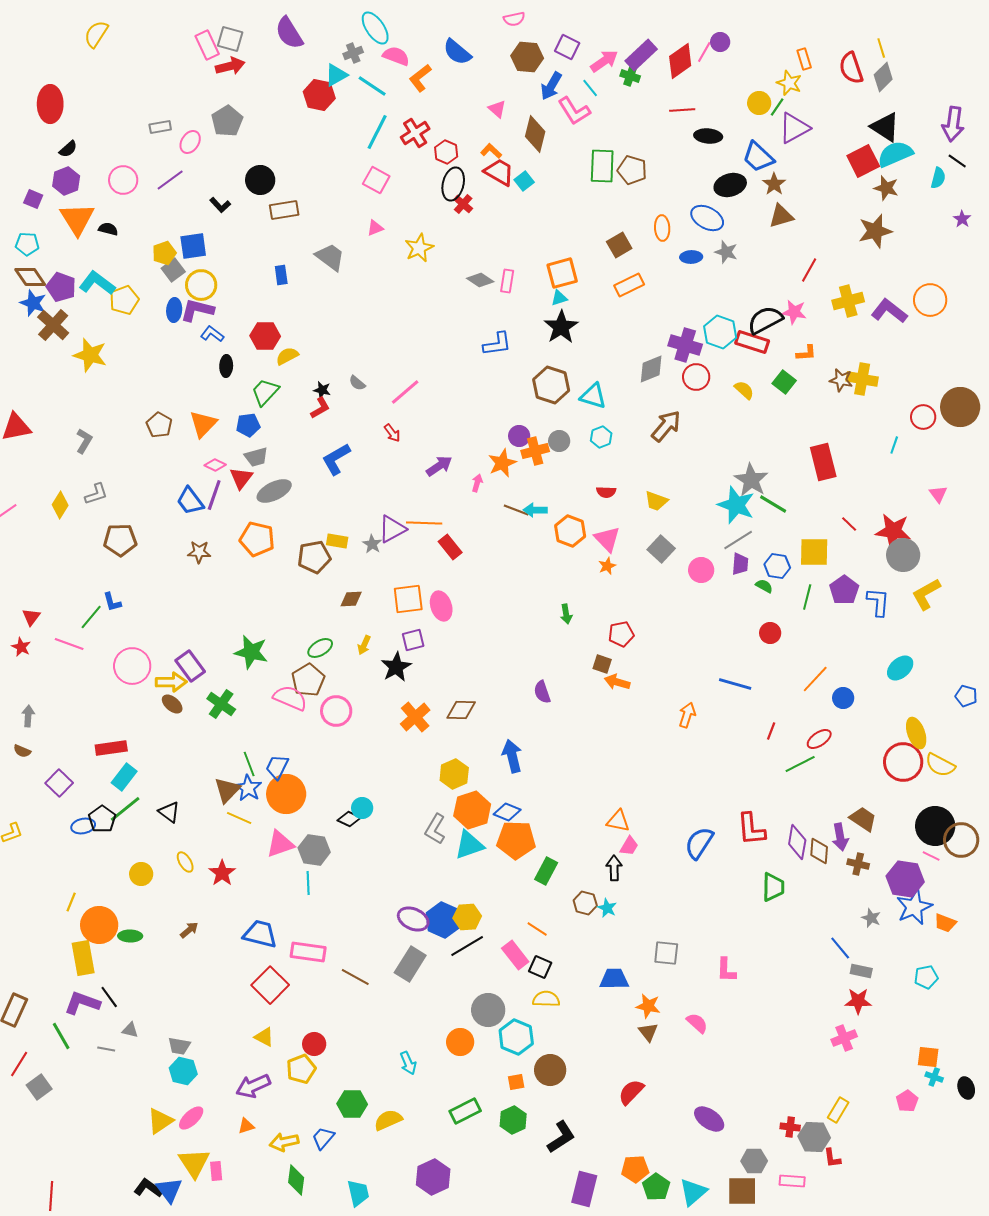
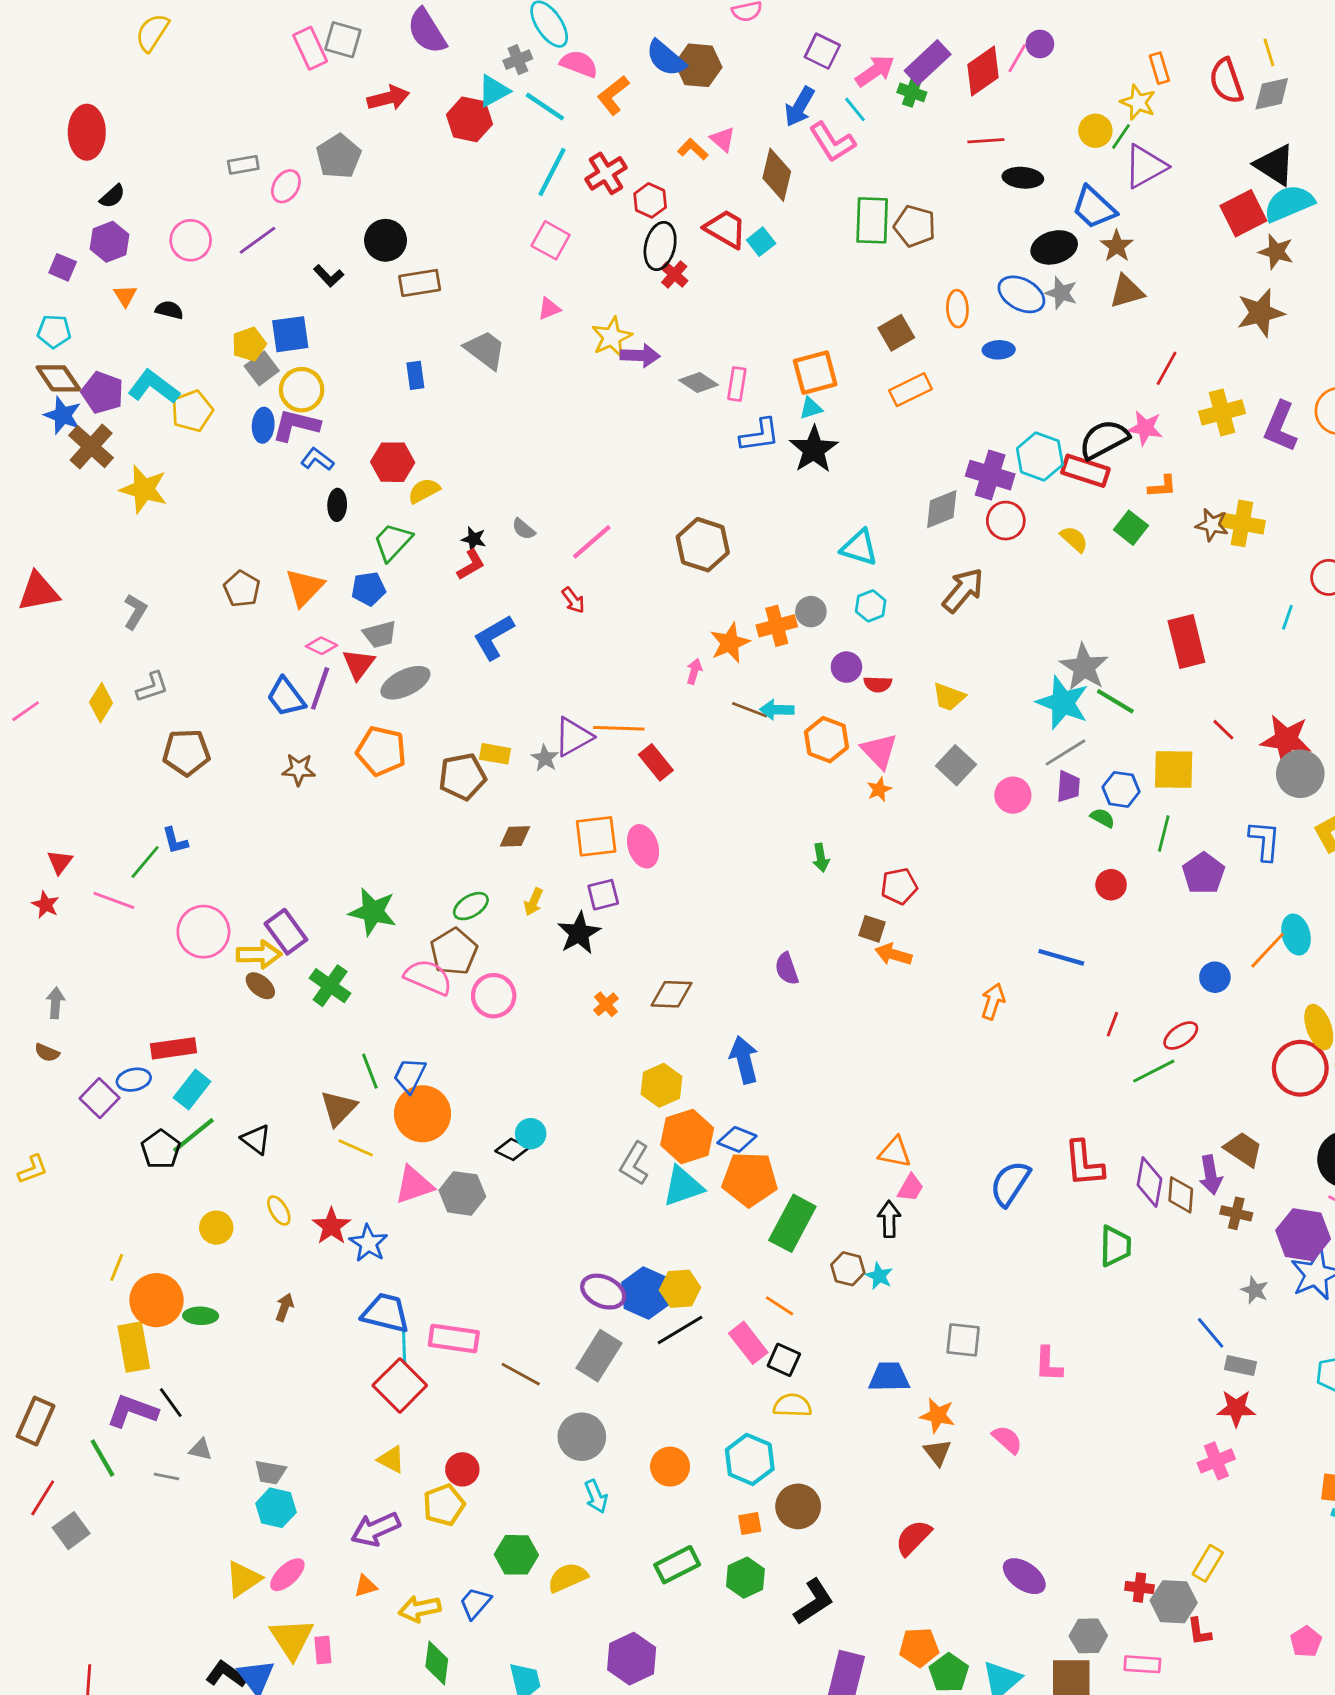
brown hexagon: (527, 57) -> (698, 65), moved
red arrow: (230, 66) -> (388, 98), moved
gray diamond: (883, 77) -> (1272, 94), turned 32
orange L-shape: (491, 151) -> (693, 149), moved
orange triangle: (77, 219) -> (125, 296), size x0.5
gray star: (726, 252) -> (1061, 293), moved
purple L-shape: (889, 311) -> (1280, 427), turned -105
blue L-shape: (497, 344) -> (760, 435), moved
brown hexagon: (551, 385) -> (703, 545), moved
purple circle: (519, 436) -> (846, 667), moved
purple arrow: (439, 466) -> (640, 356), moved, turned 36
purple pentagon: (844, 590) -> (1204, 873), moved
cyan ellipse: (900, 668) -> (1296, 935), turned -64
orange line: (815, 679) -> (1268, 950), moved
orange cross: (415, 717) -> (606, 1004), size x0.6
blue star: (248, 788) -> (368, 1243), moved
blue ellipse: (83, 826) -> (134, 1080), moved
green rectangle: (546, 871) -> (792, 1223), size x1.4
cyan line: (308, 883) -> (404, 1347), moved
brown arrow: (189, 930) -> (285, 1307), turned -30
gray circle: (488, 1010) -> (582, 1437), moved
pink pentagon: (907, 1101) -> (1306, 1642), moved

